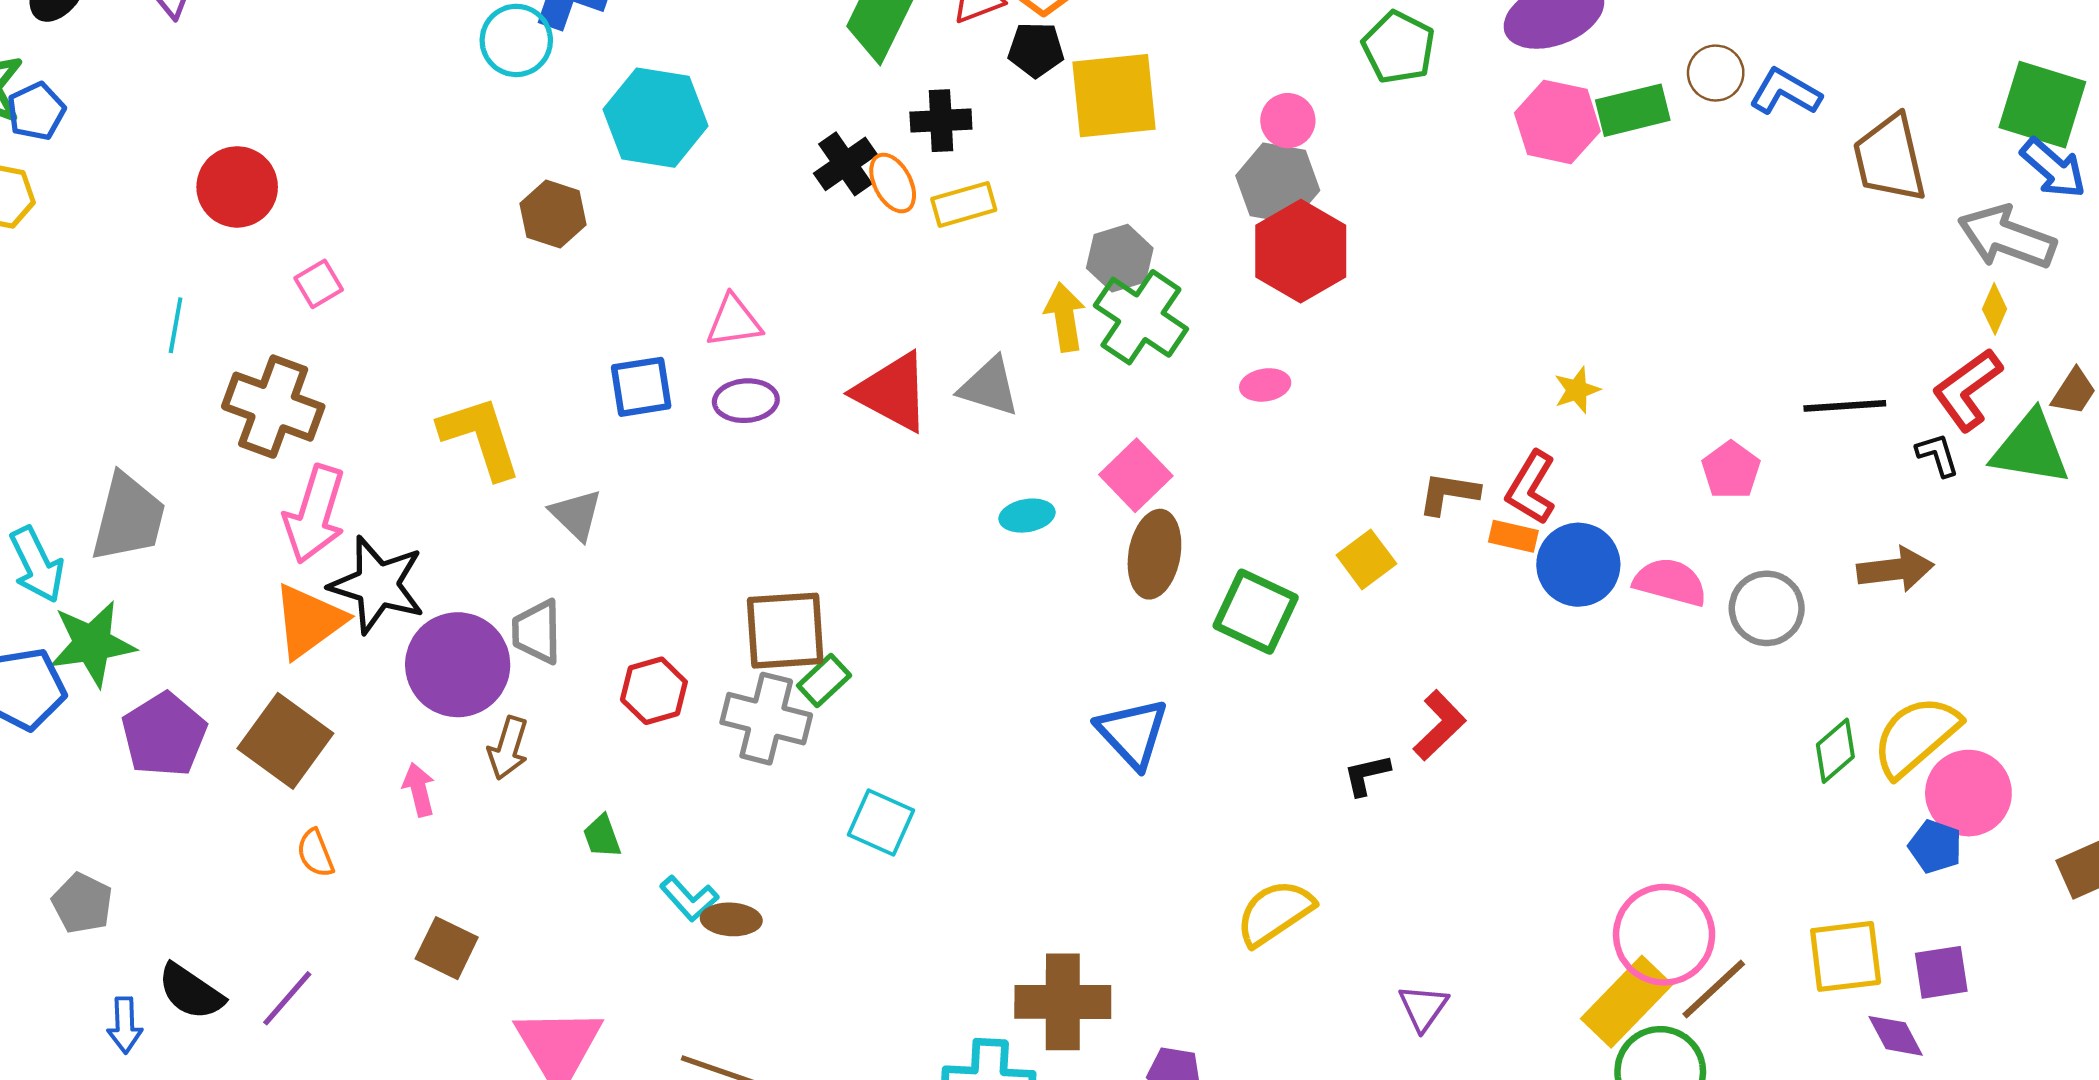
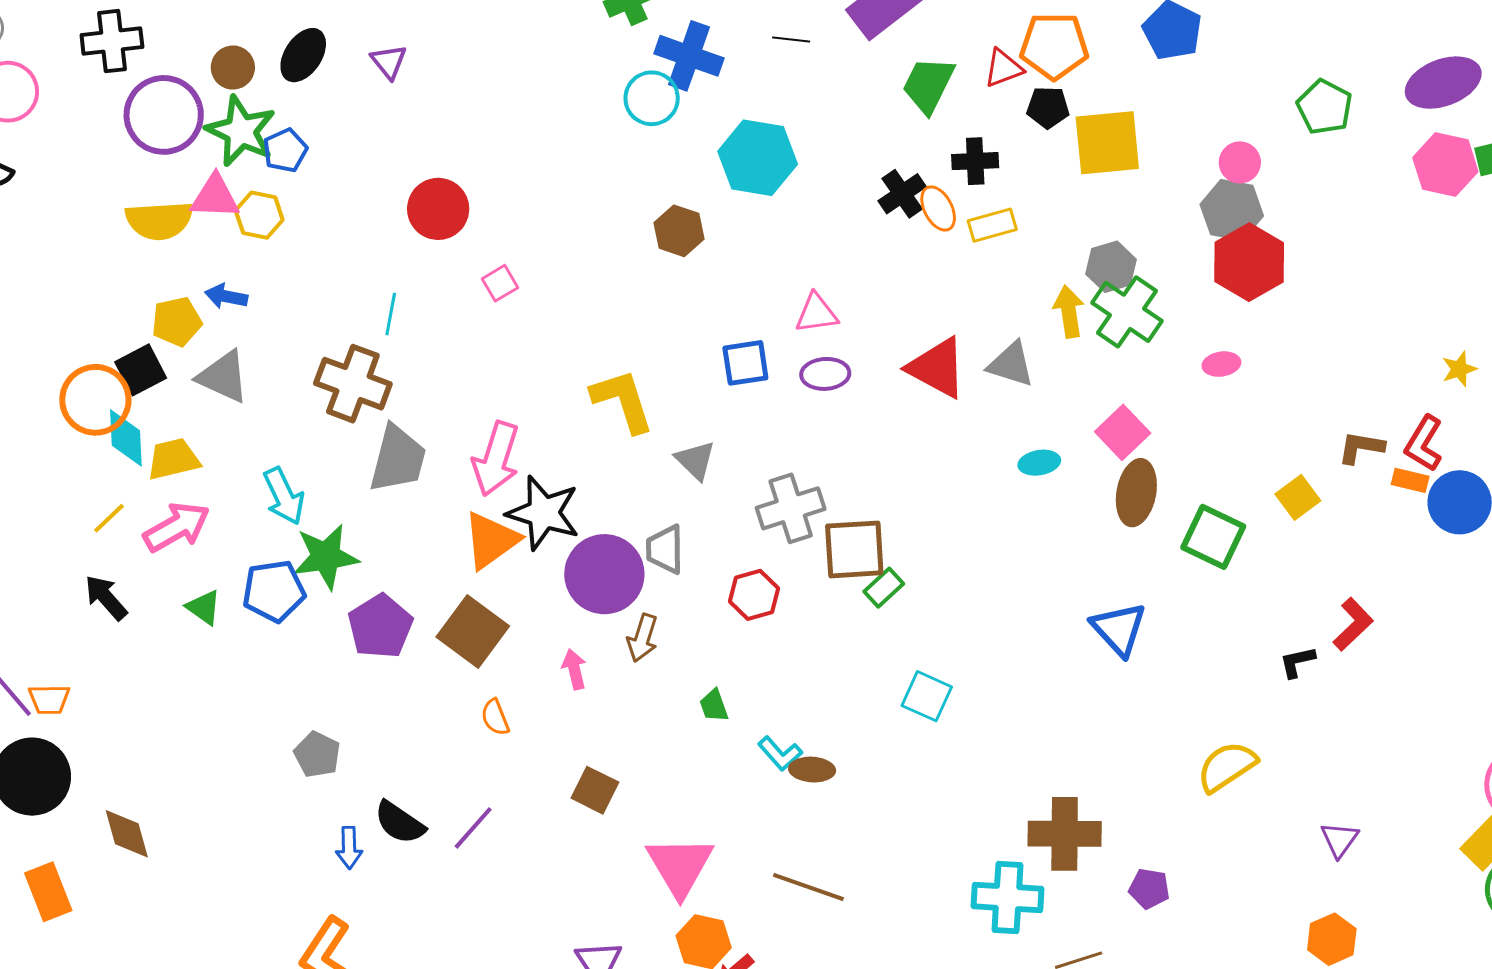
brown cross: (273, 407) -> (353, 384), moved
gray trapezoid: (128, 518) -> (398, 459), moved
gray cross: (766, 719) -> (791, 508), moved, turned -32

